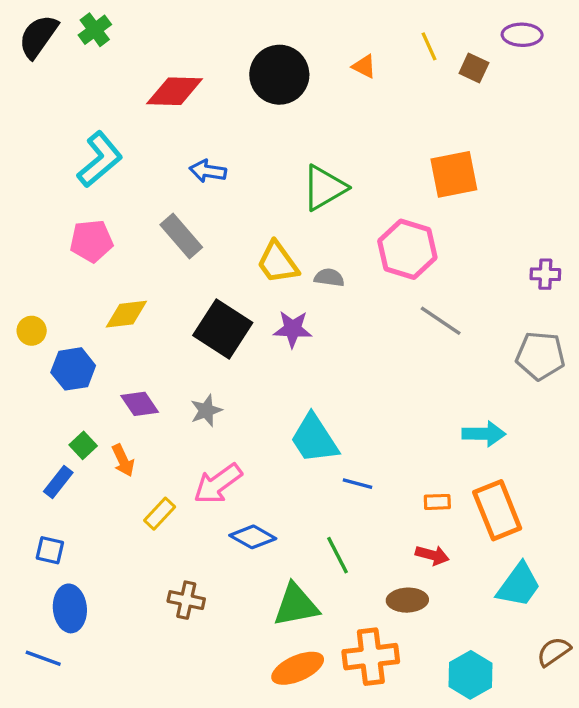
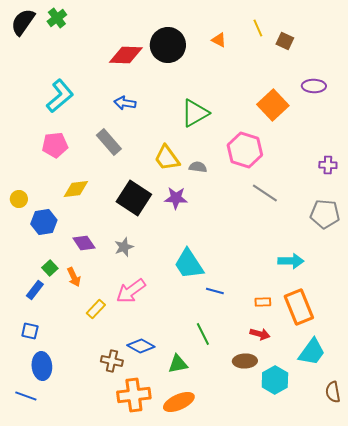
purple ellipse: (522, 35) -> (314, 86), moved
red diamond: (175, 91) -> (126, 55), moved
orange square: (454, 174) -> (273, 105), turned -32
blue diamond: (253, 537) -> (141, 346), moved
green triangle: (296, 605) -> (178, 364), size x0.7
brown semicircle: (554, 652) -> (333, 392), turned -65
orange cross: (371, 657) -> (134, 395), moved
cyan hexagon: (471, 675) -> (275, 380), moved

